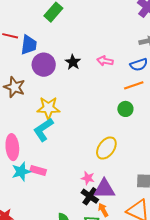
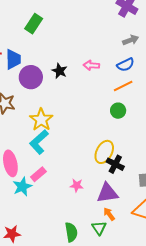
yellow star: (48, 108) -> (41, 120), turned -30
pink rectangle: (38, 170) -> (38, 174), moved, turned -49
pink star: (88, 178) -> (77, 185), moved
black cross: (90, 196) -> (115, 164), moved

